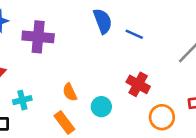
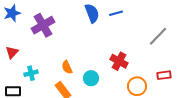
blue line: (134, 34) -> (116, 13), moved, turned -40
purple cross: (38, 37) -> (43, 25), turned -35

